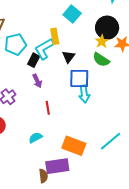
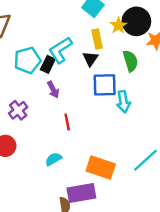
yellow rectangle: (55, 36) -> (97, 39), moved
yellow star: (102, 41) -> (118, 26), moved
cyan pentagon: (15, 44) -> (27, 60), moved
green semicircle: (101, 60) -> (130, 61), turned -138
cyan arrow: (84, 94) -> (123, 102), moved

